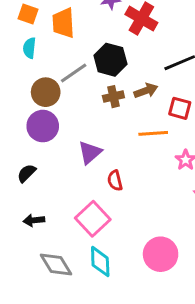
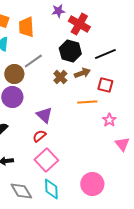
black hexagon: (110, 60) -> (70, 51), moved
brown cross: (113, 97) -> (60, 77), turned -32
purple triangle: (90, 153) -> (44, 115), turned -36
red semicircle: (115, 181) -> (39, 136), moved, turned 64

